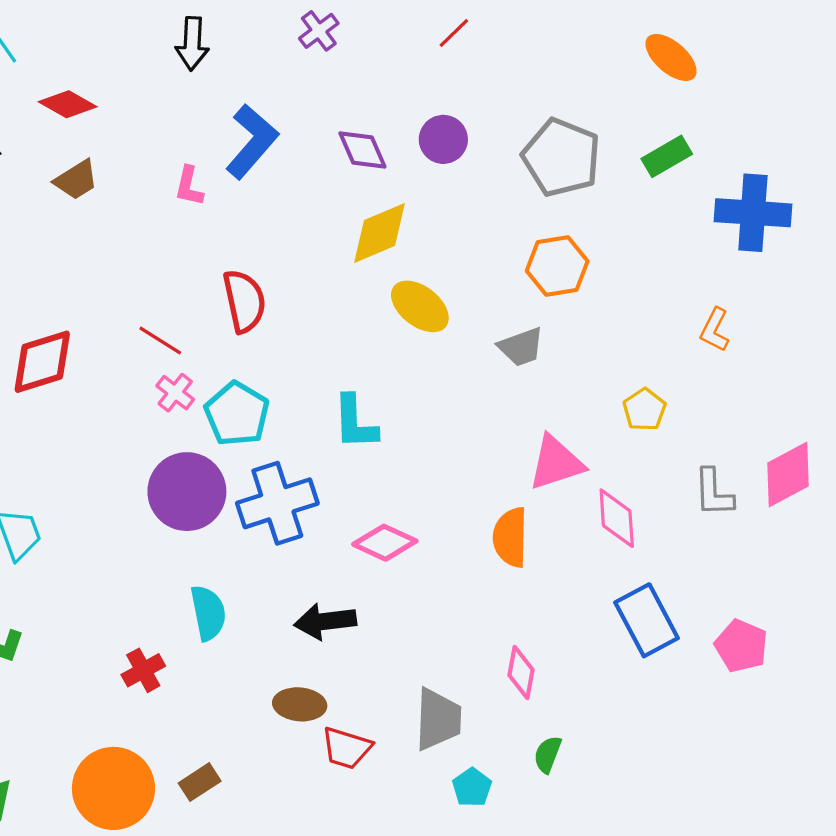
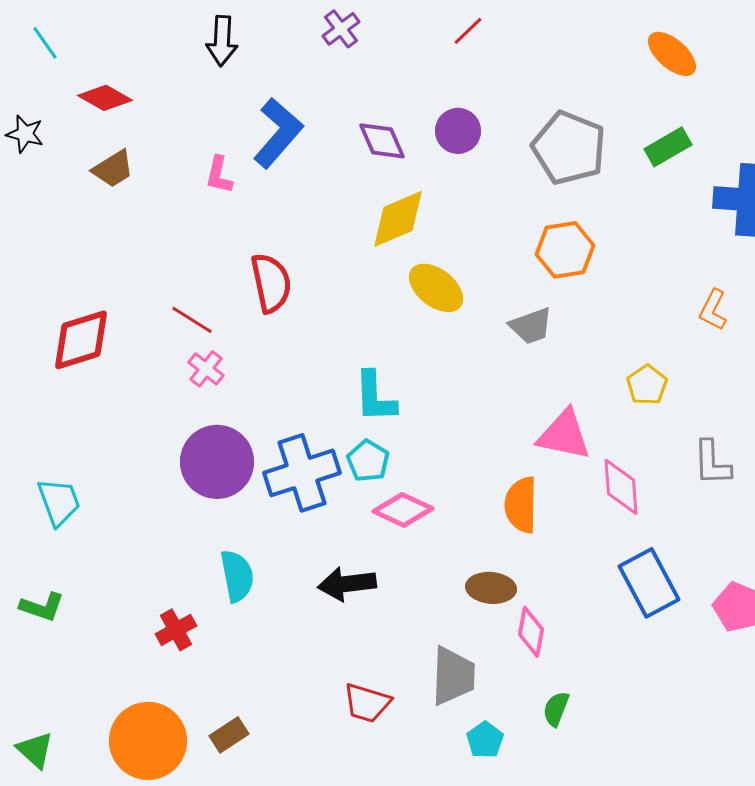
cyan pentagon: (237, 414) -> (368, 461), moved, size x0.7
pink triangle: (556, 463) -> (564, 435), turned 30
brown ellipse: (300, 704) -> (491, 588), moved

